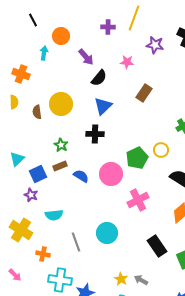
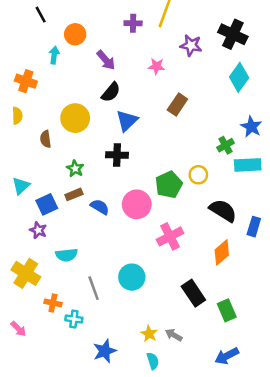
black semicircle: (99, 78) -> (111, 92), moved
brown semicircle: (37, 112) -> (46, 139), moved
cyan cross: (60, 280) -> (74, 319), moved, size x0.6

